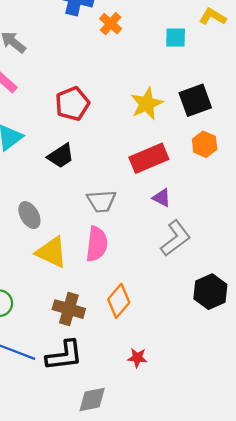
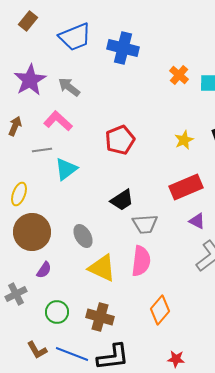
orange cross: (111, 24) -> (179, 75), moved
yellow star: (147, 104) -> (184, 140), size x0.7
black trapezoid: (61, 156) -> (122, 200), moved
brown cross: (69, 309) -> (100, 317), moved

